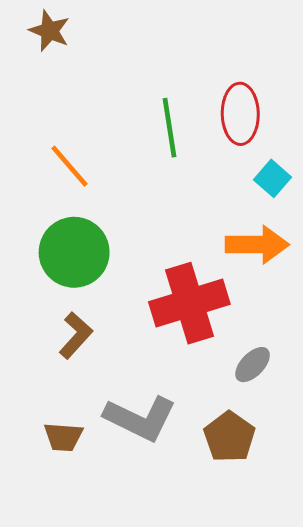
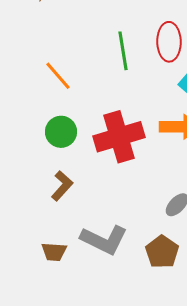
green circle: (74, 252) -> (61, 132), size x0.7
red cross: (189, 303) -> (119, 137), moved

